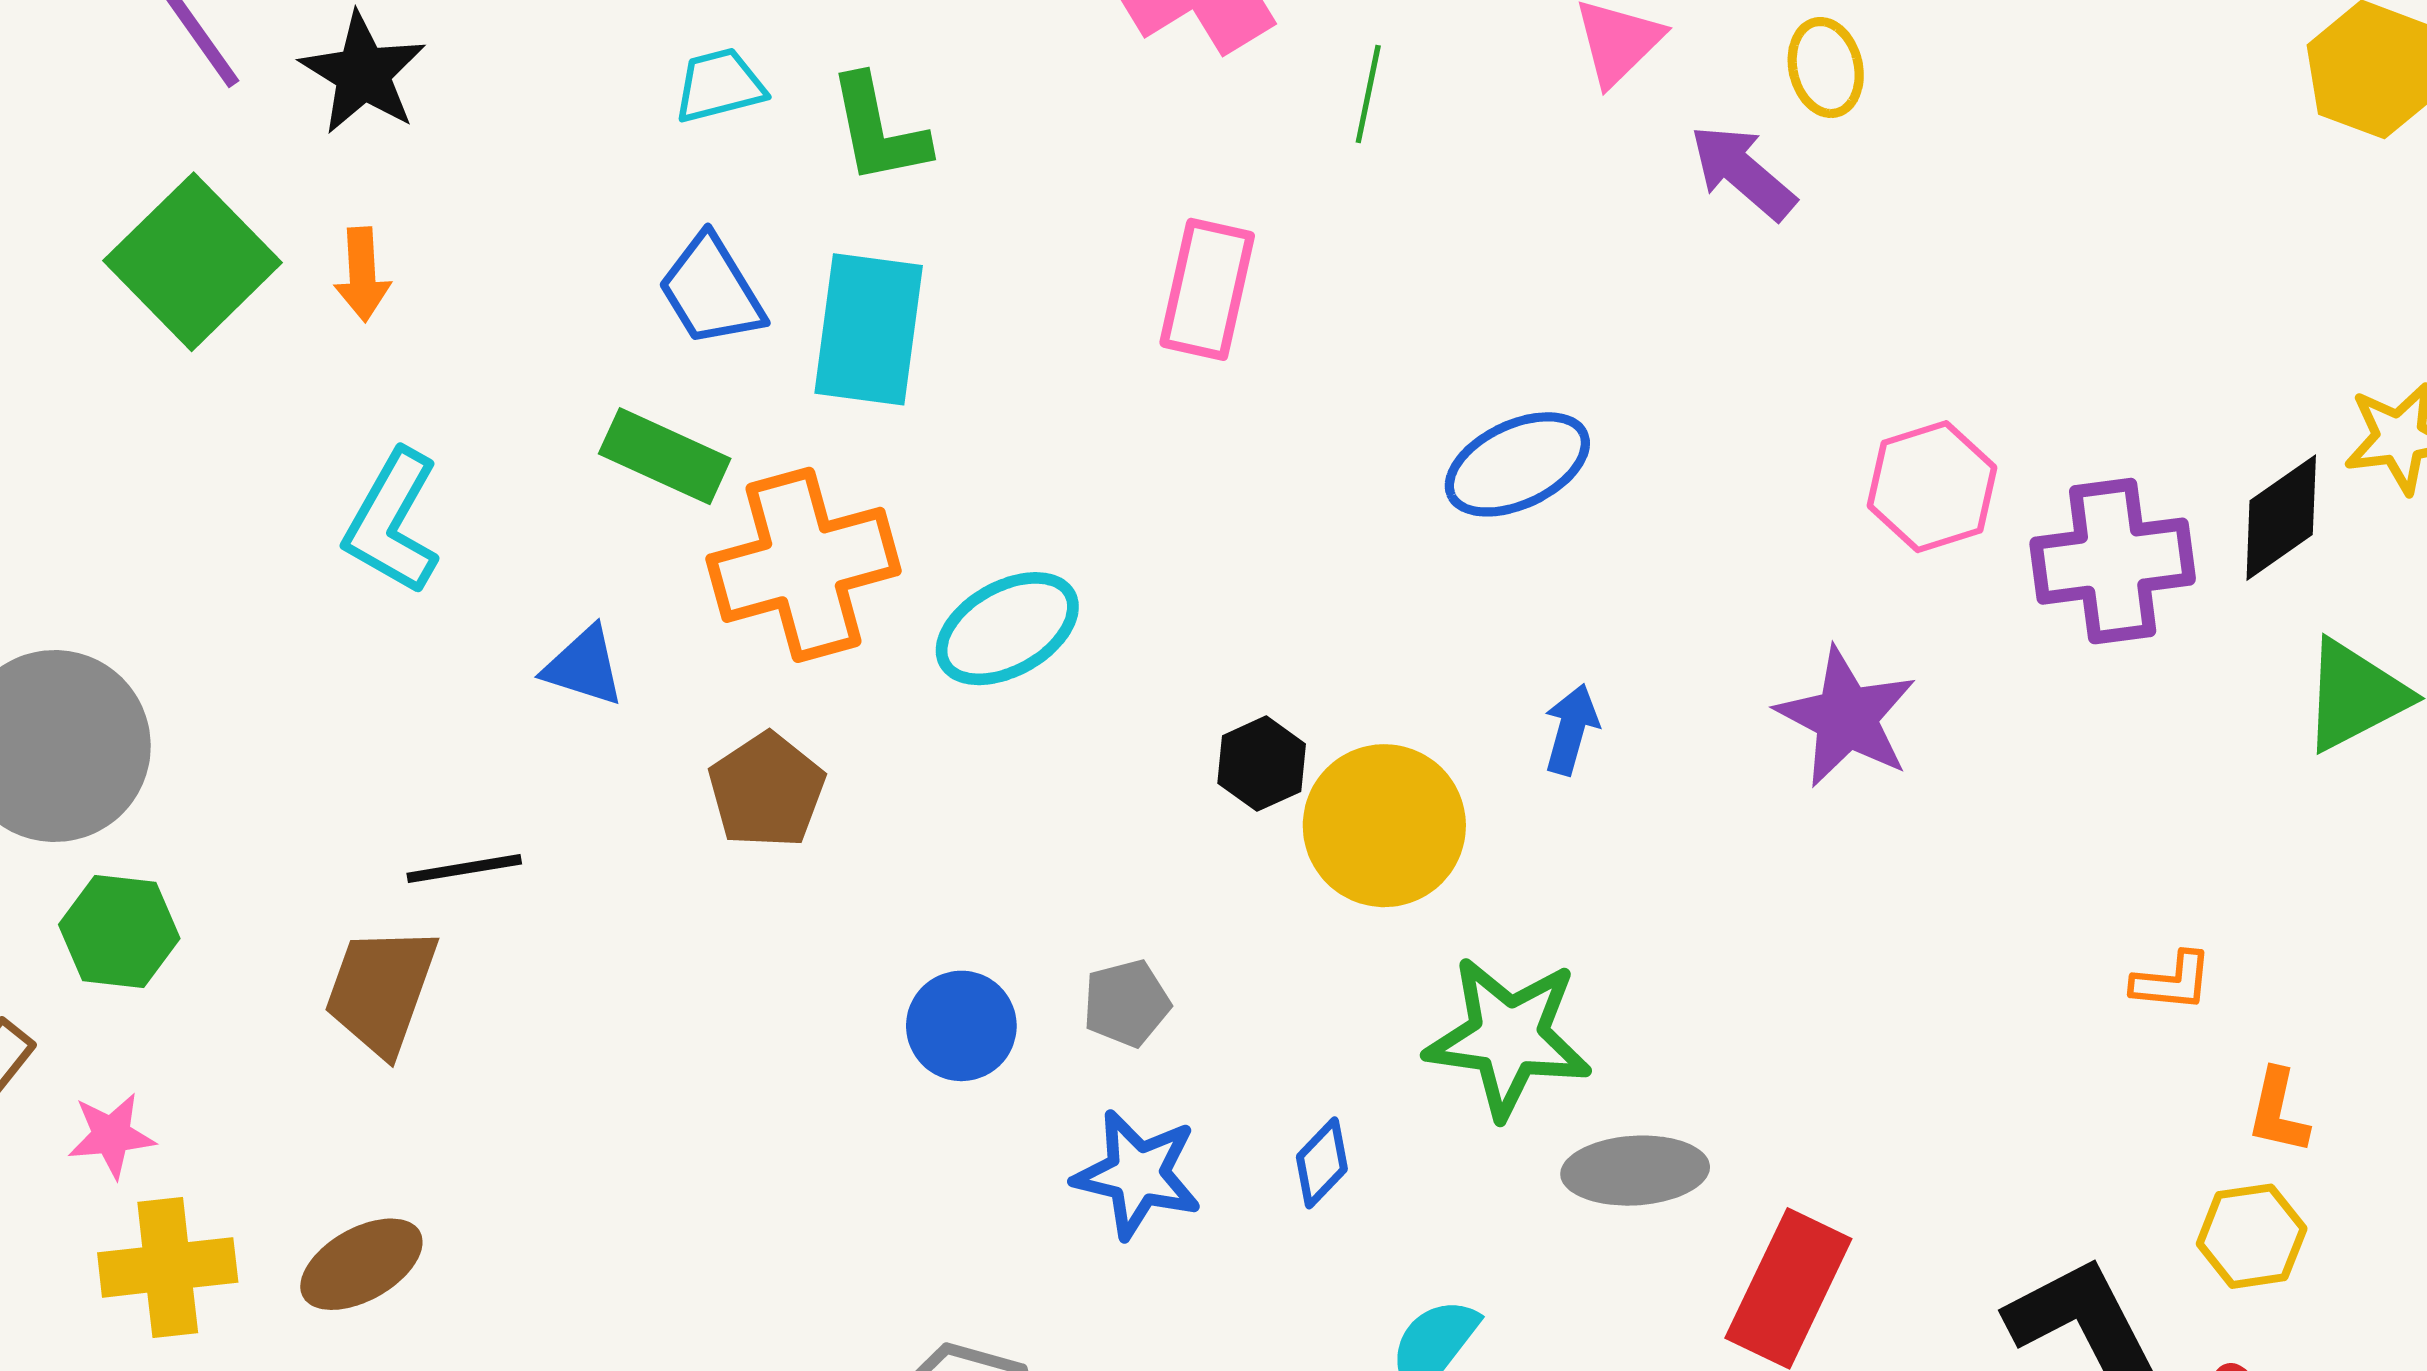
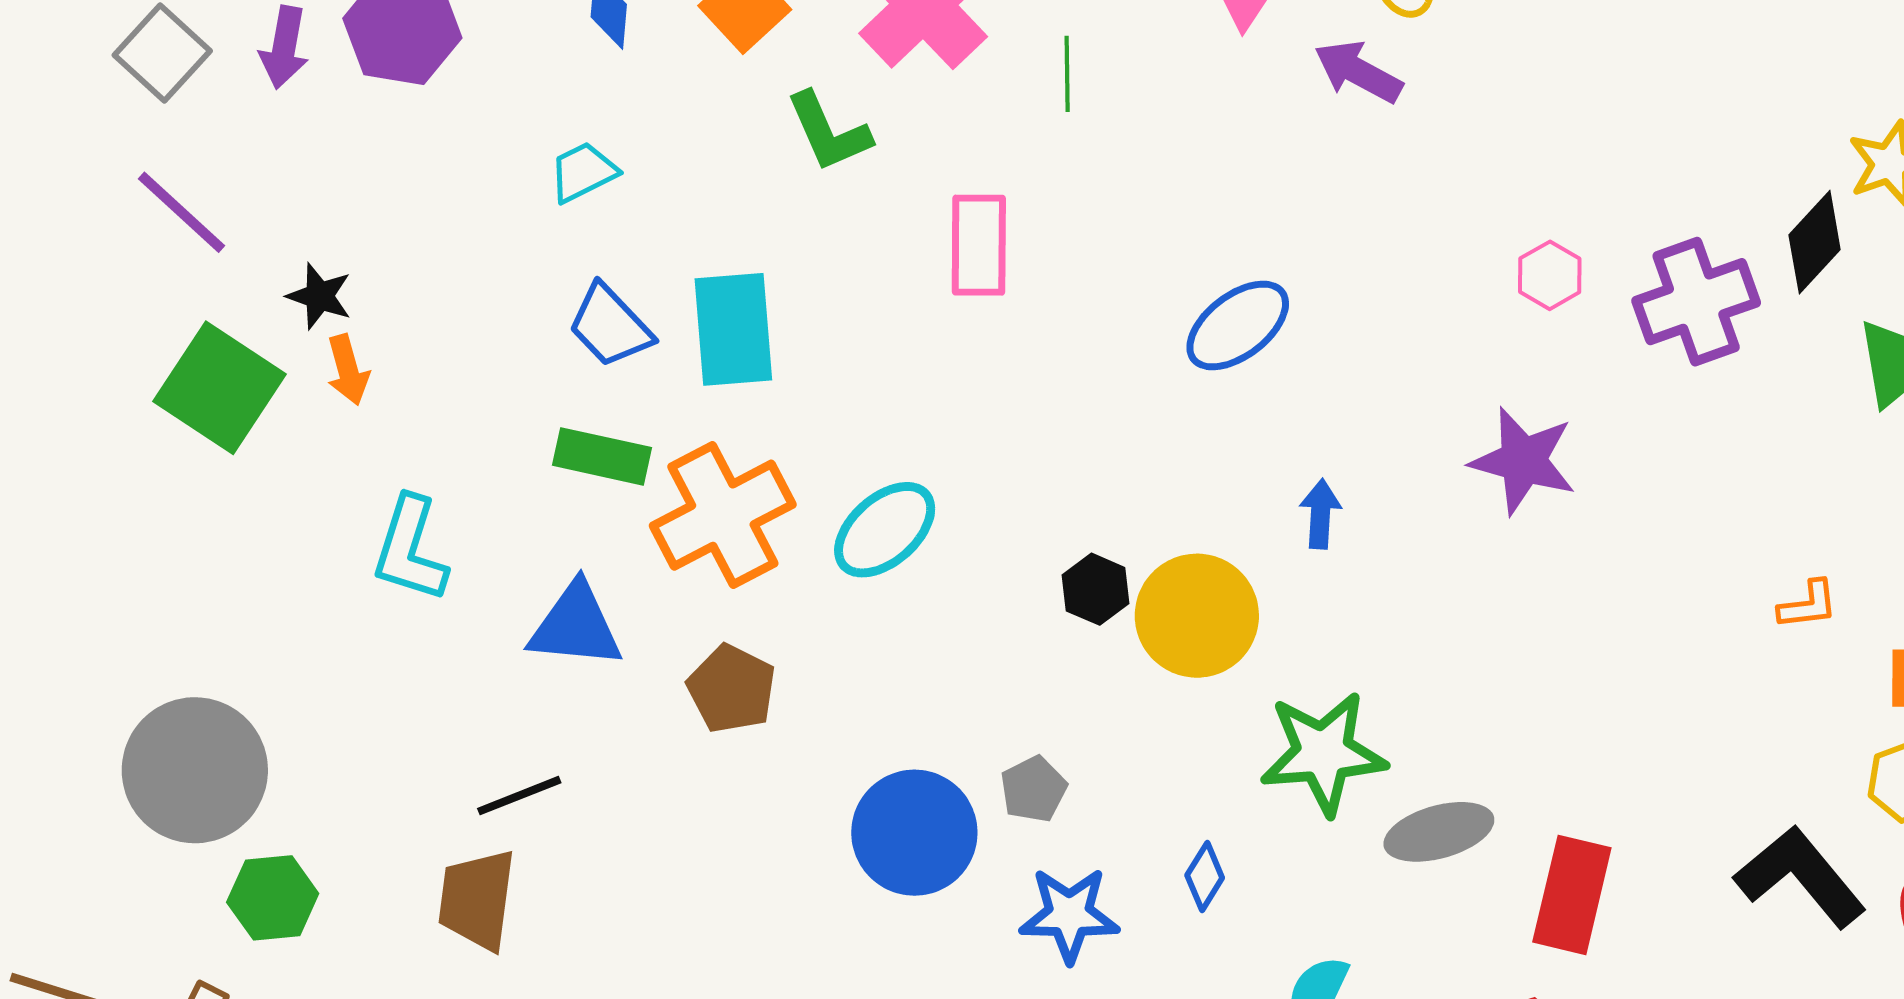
black star: (363, 73) -> (319, 296), moved, size x0.7
green L-shape: (878, 130) -> (829, 132), moved
pink hexagon: (1932, 487) -> (1550, 275), size x0.7
blue triangle: (584, 666) -> (576, 626), size x1.5
blue circle: (961, 1026) -> (914, 833), size x1.5

